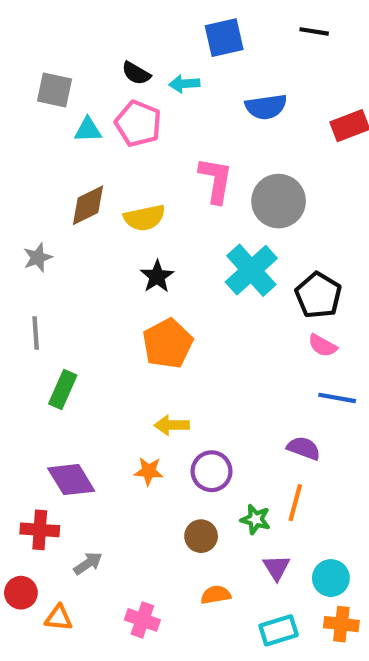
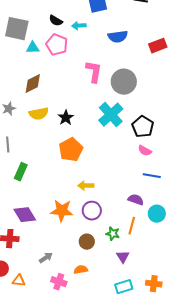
gray square: (54, 90) -> (17, 29), size x1.4
yellow semicircle: (144, 218) -> (39, 114), moved
yellow arrow: (172, 425) -> (86, 186), moved
orange star: (149, 471) -> (62, 211), size x1.6
gray arrow: (88, 563) -> (46, 258), moved
cyan circle: (331, 578) -> (157, 214), moved
orange semicircle: (216, 595) -> (81, 270), moved

